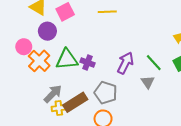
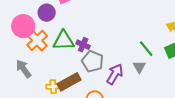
pink circle: (24, 47) -> (23, 26), size x1.5
purple arrow: (125, 63) -> (115, 74), moved
gray pentagon: (106, 93) -> (93, 61), moved
gray arrow: (53, 94) -> (24, 69), moved, turned -84

